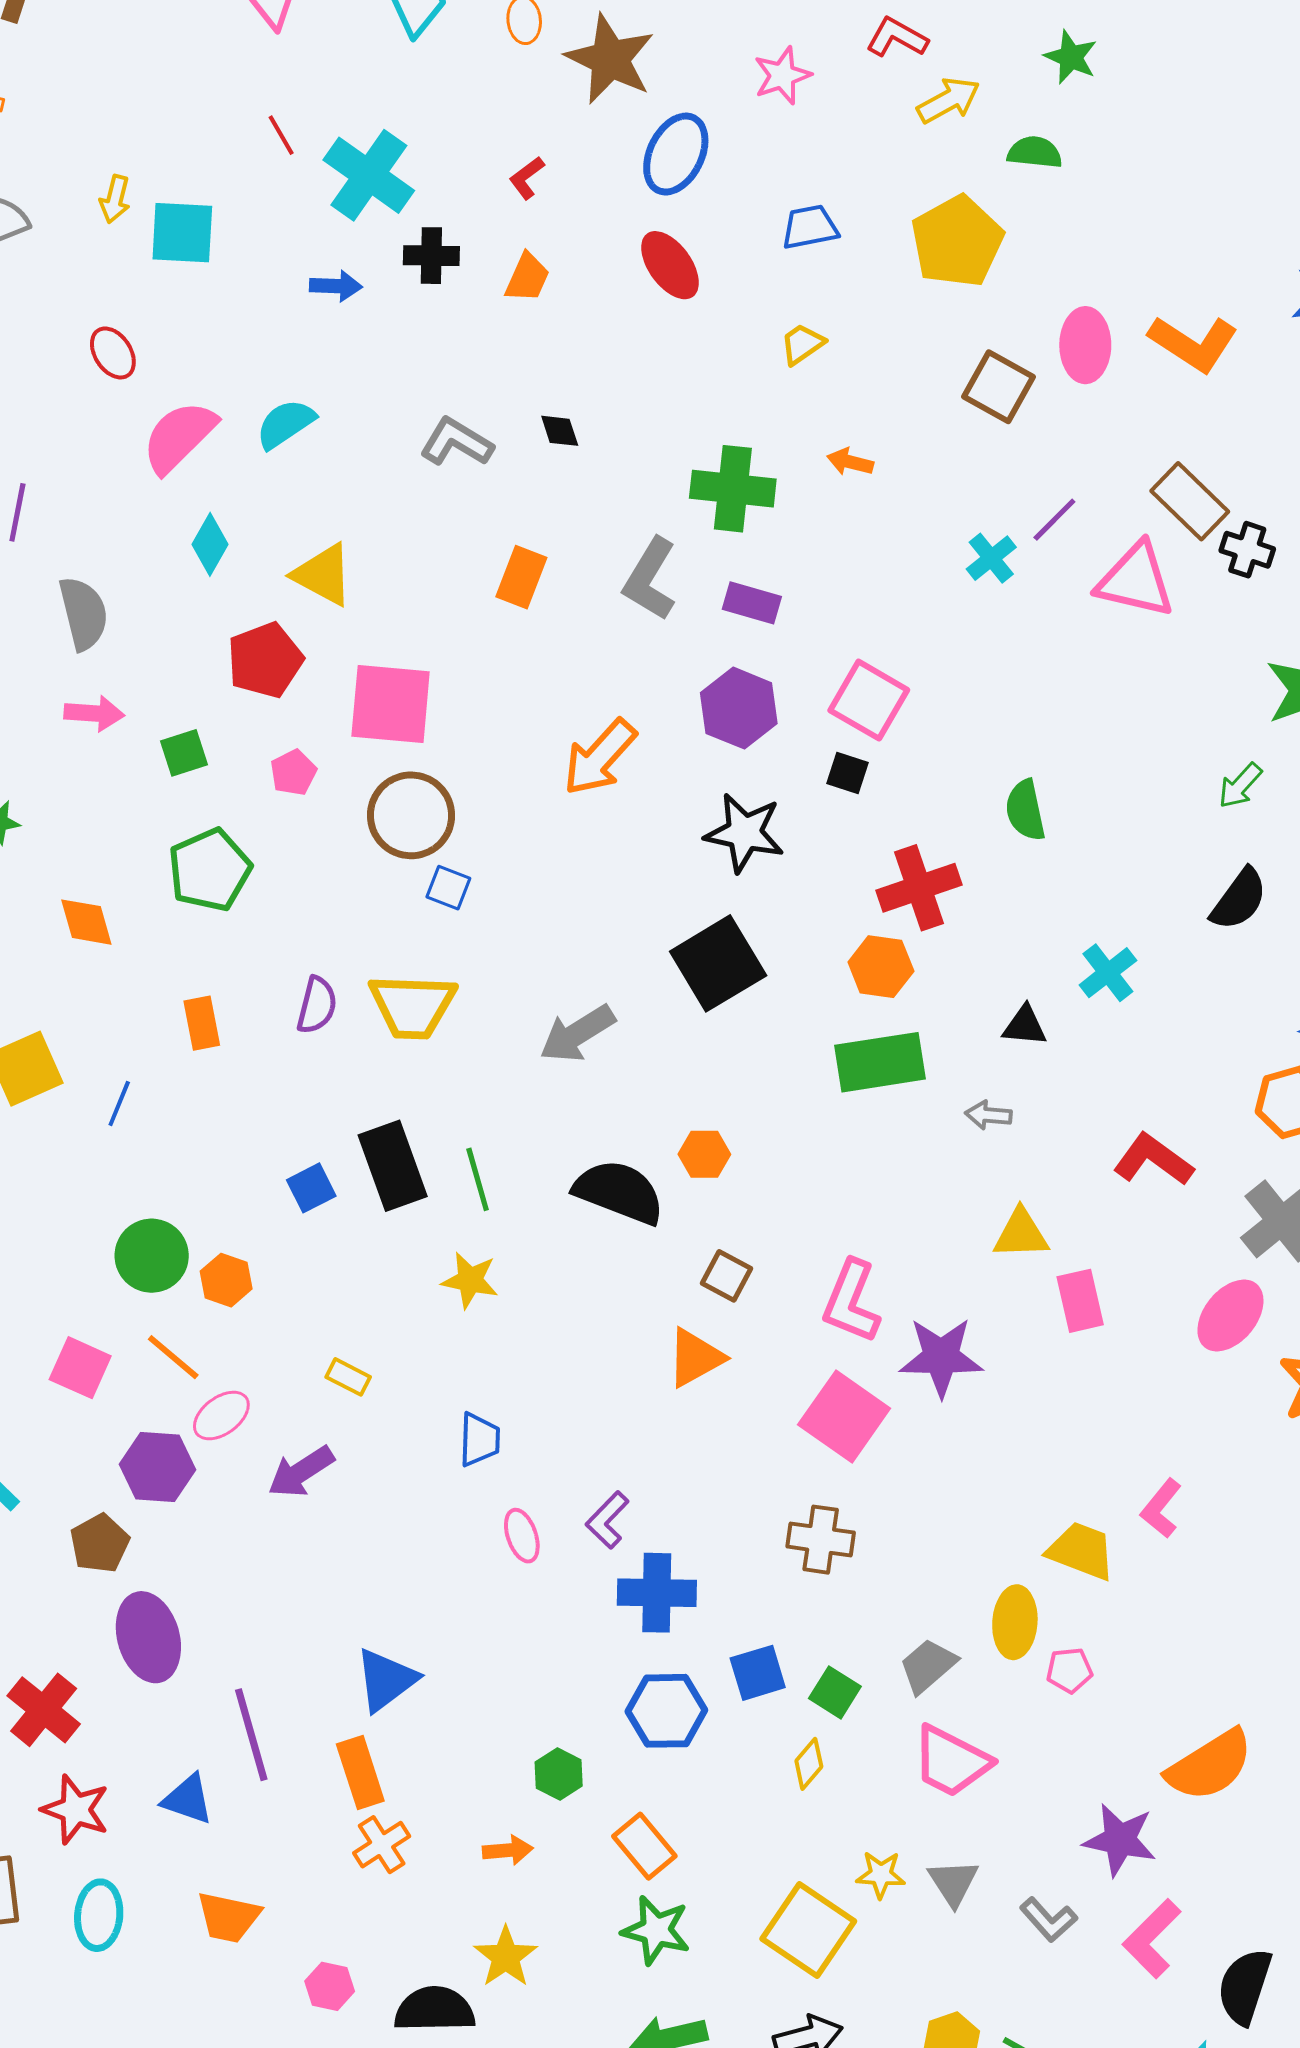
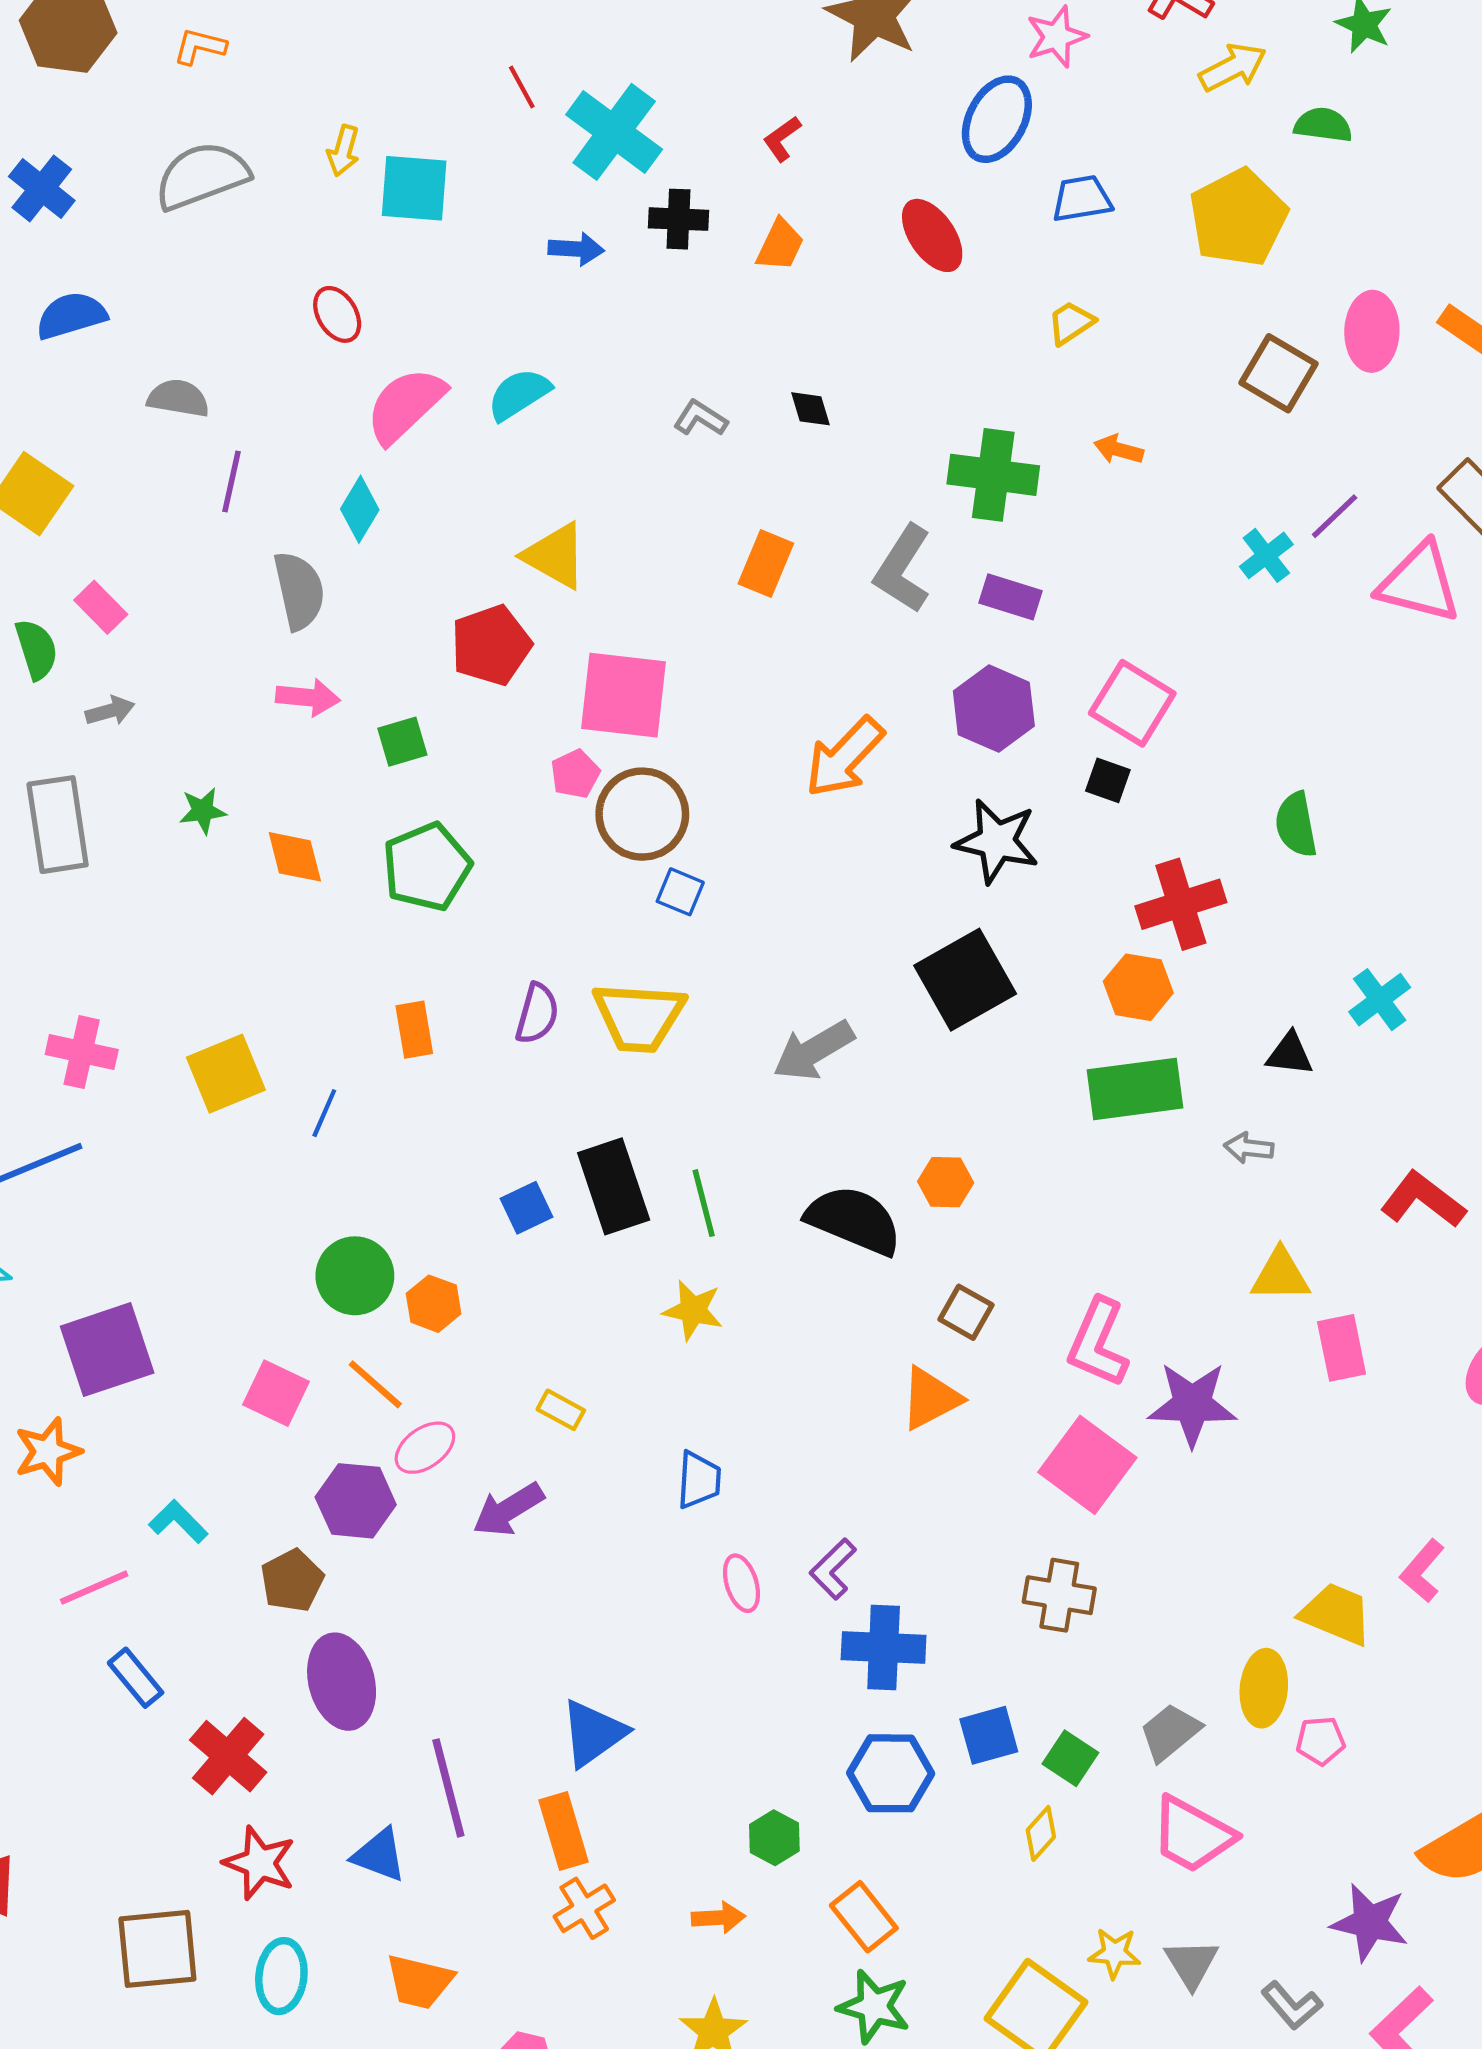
blue ellipse: (676, 154) -> (997, 119), moved
gray L-shape: (456, 442) -> (700, 418), size x0.7
cyan diamond: (210, 544) -> (360, 509), moved
pink pentagon: (293, 773) -> (575, 774), moved
orange diamond: (86, 922) -> (295, 857), moved

